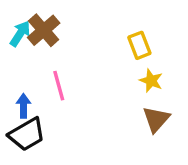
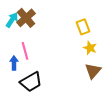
pink line: (59, 86) -> (25, 51), moved
black trapezoid: (27, 134) -> (31, 82), moved

